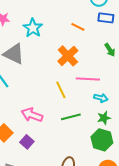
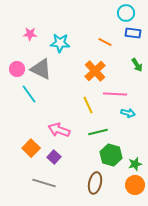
cyan star: (33, 28) -> (60, 43), turned -30
green star: (104, 118) -> (135, 164), moved
green hexagon: (102, 140) -> (111, 155), moved

